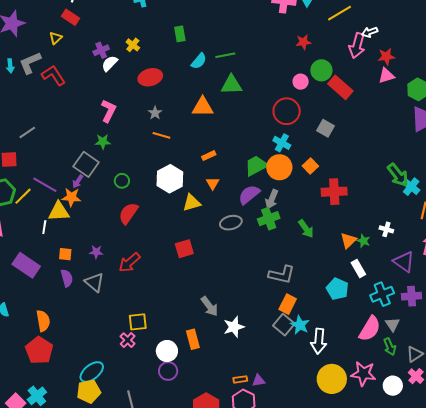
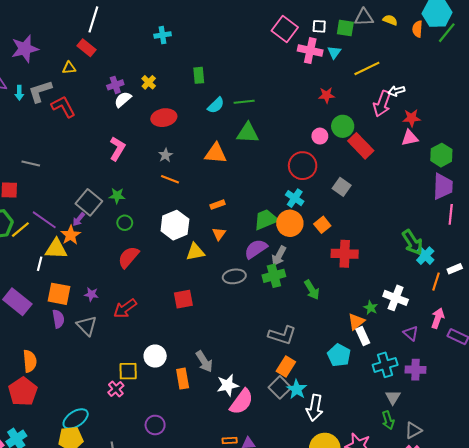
yellow triangle: (56, 38) -> (69, 68), turned 32
gray line: (27, 132) -> (31, 164), turned 42
green star: (103, 142) -> (117, 196), moved
orange star: (71, 197) -> (71, 235), turned 30
white cross: (386, 229) -> (396, 298), size x1.6
orange triangle: (348, 240) -> (356, 322), moved
orange square: (65, 254) -> (59, 294), size x1.6
purple triangle: (404, 262) -> (411, 333), size x0.7
pink semicircle: (370, 329) -> (241, 402), moved
orange rectangle: (193, 339) -> (183, 379), moved
white circle: (167, 351) -> (155, 356), moved

